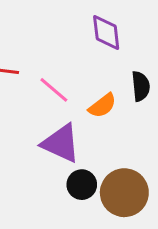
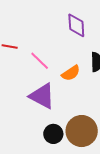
black circle: (82, 185) -> (53, 134), moved

